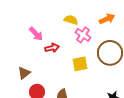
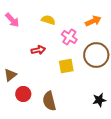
yellow semicircle: (71, 20) -> (48, 20), moved
pink arrow: (36, 34) -> (12, 20), moved

